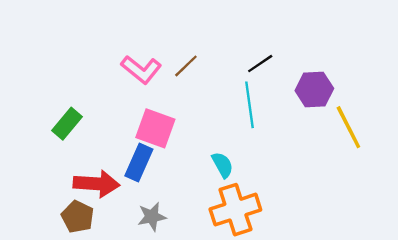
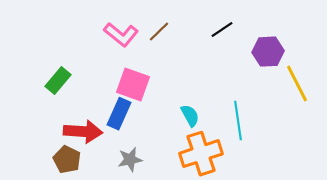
cyan line: (250, 105) -> (238, 121), moved

